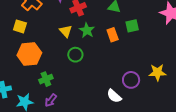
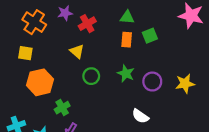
green star: (87, 30) -> (126, 73), moved
orange rectangle: (113, 35) -> (127, 40), moved, turned 32
purple circle: (131, 80) -> (152, 82), moved

